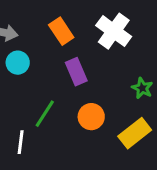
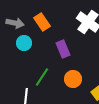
orange rectangle: (61, 31) -> (42, 22), moved

